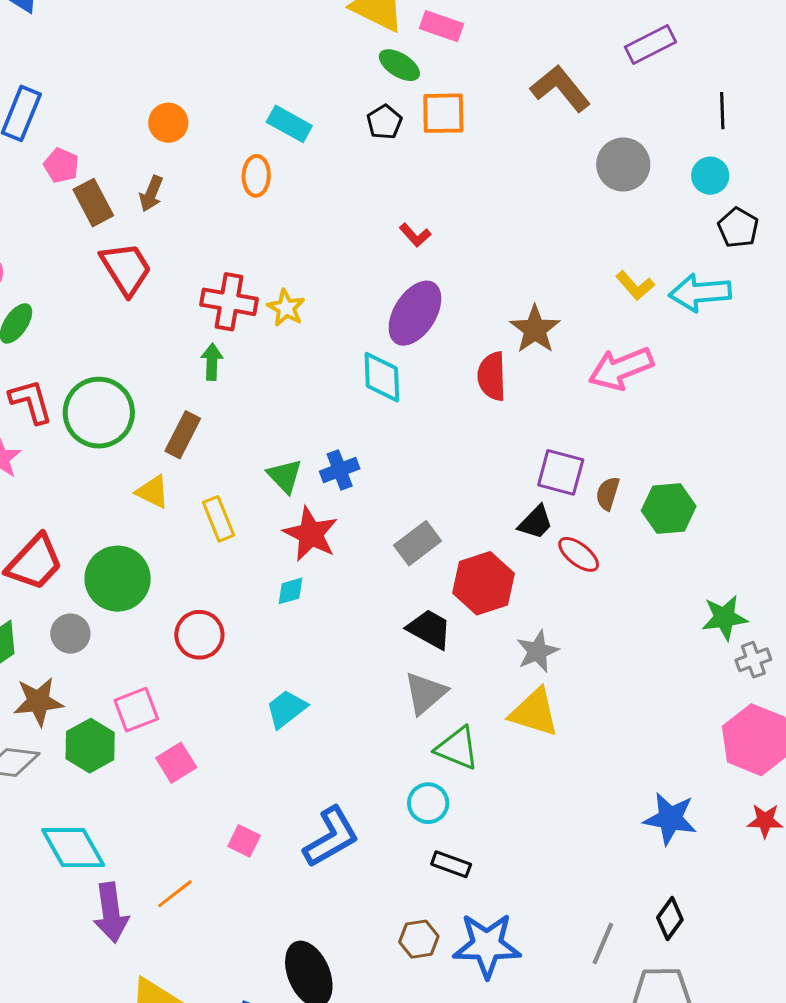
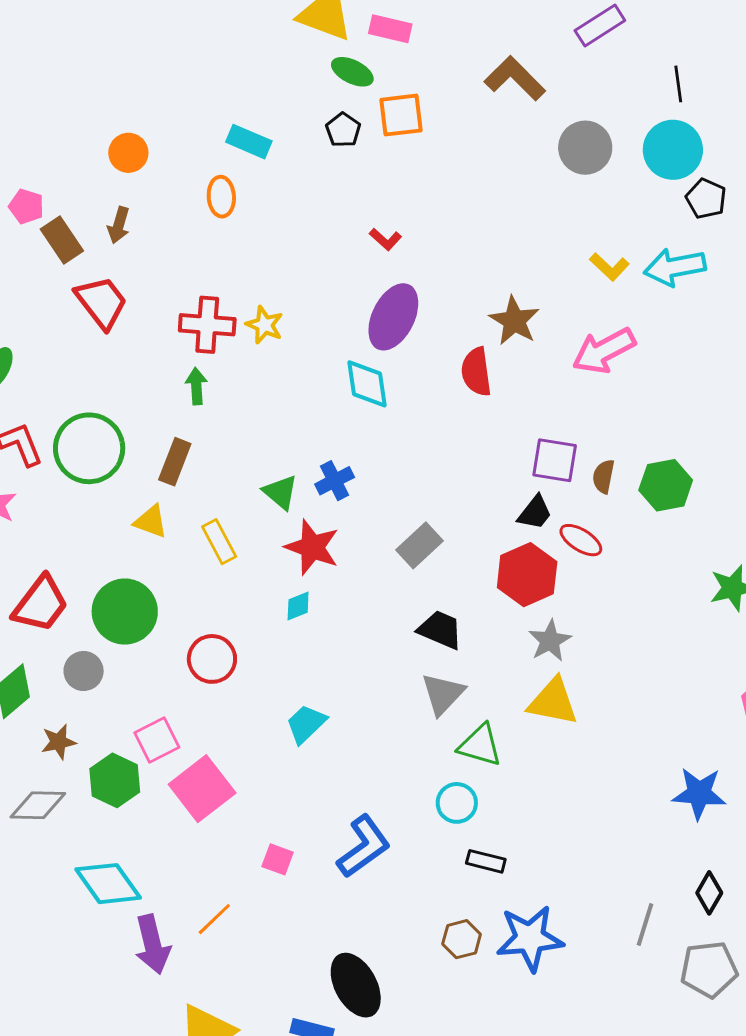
cyan circle: (710, 176) -> (673, 150), size x1.6
red hexagon: (483, 583) -> (527, 575), moved
brown star: (38, 701) -> (59, 742), size x0.7
pink square: (176, 763) -> (202, 789), size x1.6

